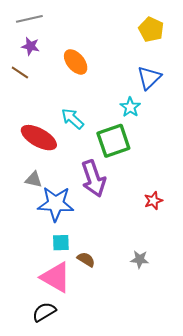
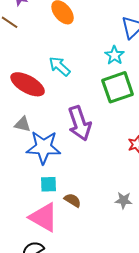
green square: (113, 141) -> (118, 87), moved

